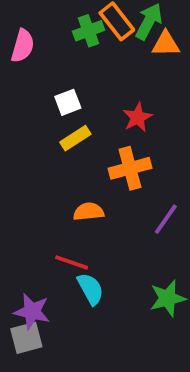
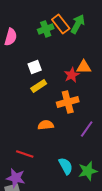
orange triangle: (166, 44) -> (84, 67), moved
red line: (72, 262) -> (25, 154), moved
cyan semicircle: (90, 289) -> (66, 166), moved

